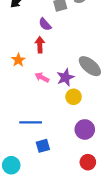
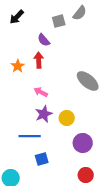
orange star: (18, 60) -> (18, 66), moved
purple star: (65, 77) -> (44, 114), moved
yellow circle: (74, 97) -> (67, 118), moved

